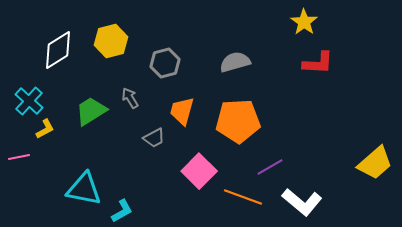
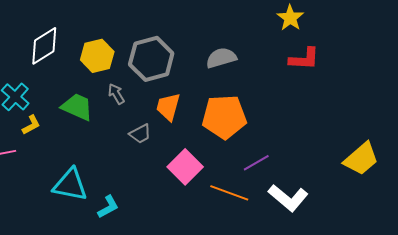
yellow hexagon: (111, 41) -> (97, 56), moved
gray hexagon: (165, 63) -> (151, 59), size x1.5
green trapezoid: (91, 111) -> (77, 107), turned 56

